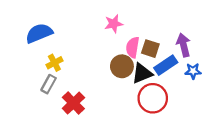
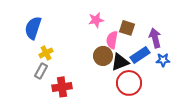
blue semicircle: (39, 33) -> (33, 28), turned -50
brown square: (150, 49) -> (127, 28), moved
red cross: (73, 103) -> (62, 87), turned 36

